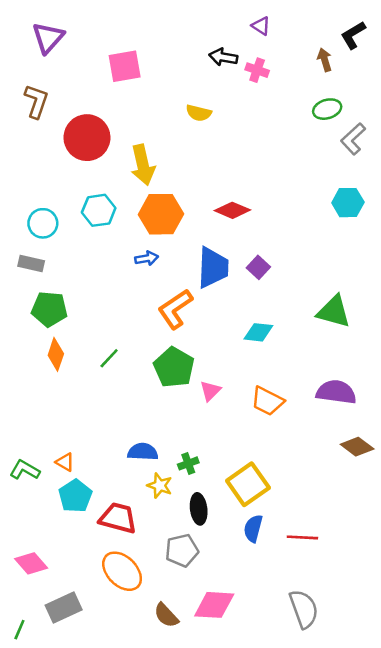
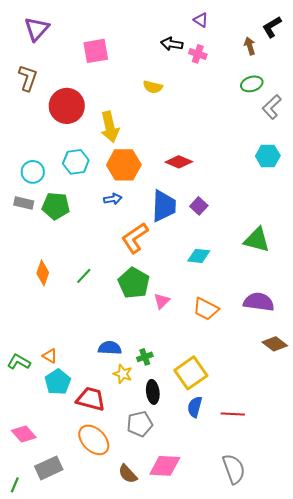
green pentagon: (49, 309) -> (56, 206), moved

